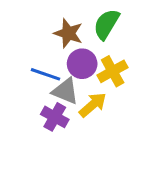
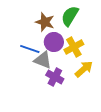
yellow arrow: (93, 105) -> (84, 69), moved
purple cross: (55, 117) -> (55, 77), moved

